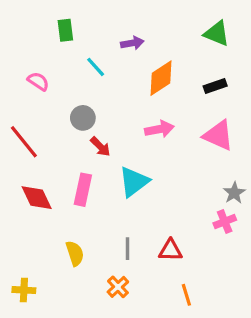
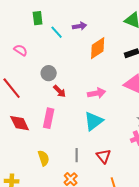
cyan line: (96, 67) -> (57, 32), moved
pink arrow: (159, 129) -> (97, 93), moved
cyan triangle: (134, 182) -> (94, 121), moved
red triangle: (171, 250) -> (104, 156), turned 49

